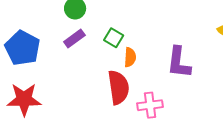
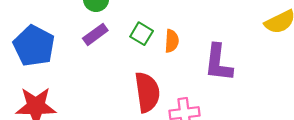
orange semicircle: (130, 57) -> (172, 41), moved

